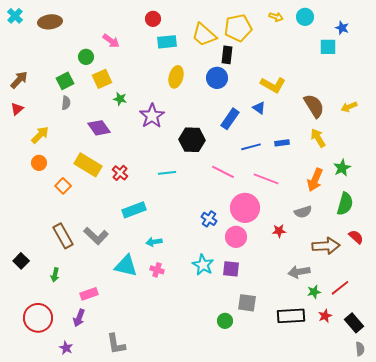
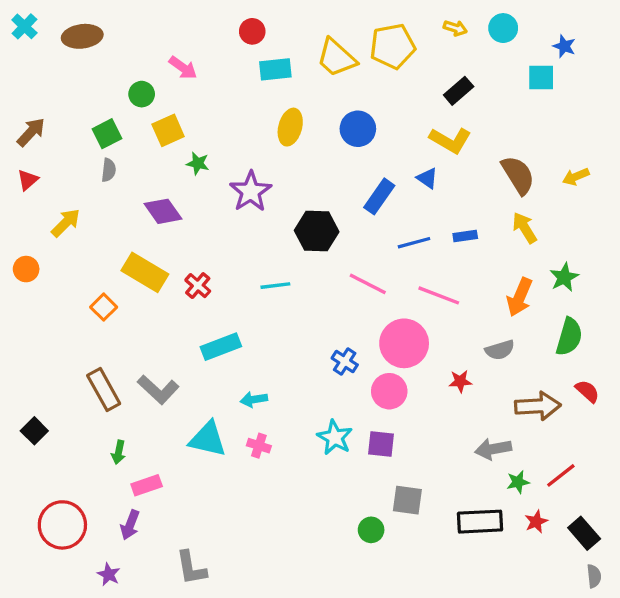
black rectangle: (227, 55) -> (459, 91), moved, turned 42
orange circle: (39, 163) -> (26, 269), moved
green arrow: (55, 275) -> (119, 452), moved

